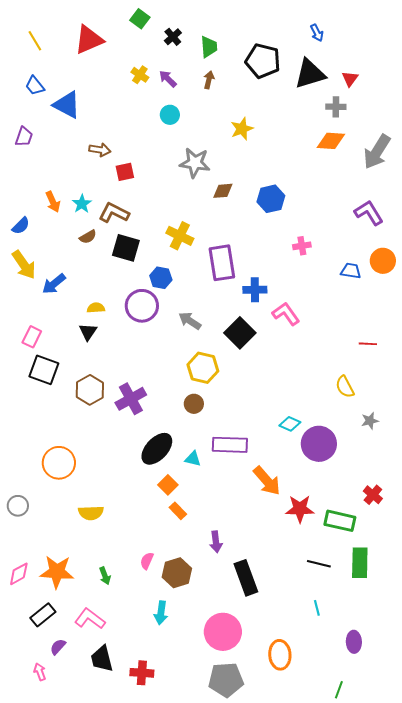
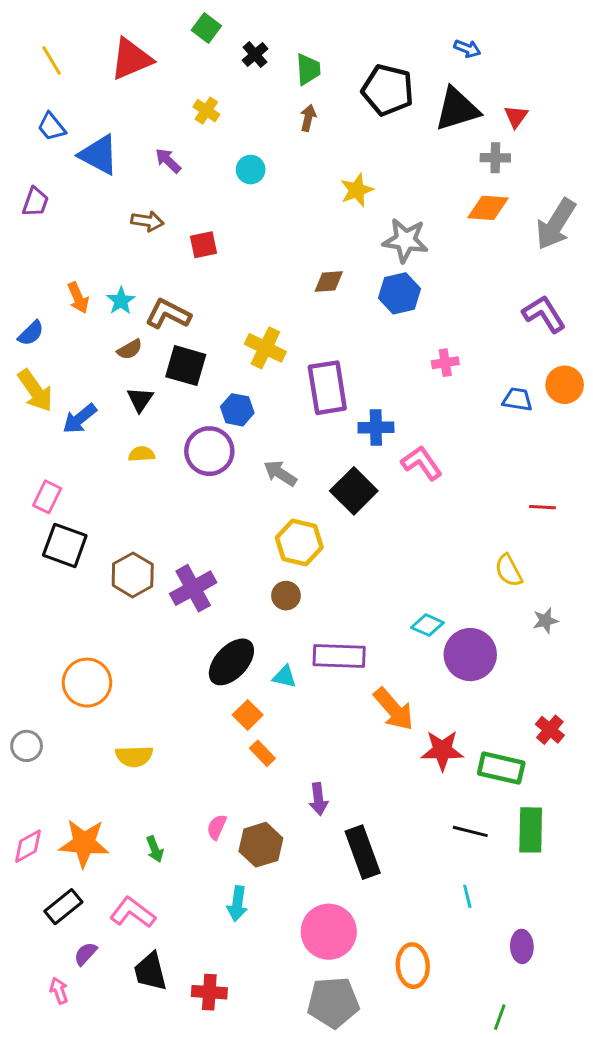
blue arrow: (317, 33) -> (467, 49), turned -42
purple arrow: (168, 79) -> (168, 161), moved
gray star: (195, 163) -> (405, 240), moved
red square: (125, 172) -> (203, 245), moved
black triangle: (88, 332) -> (140, 400), moved

